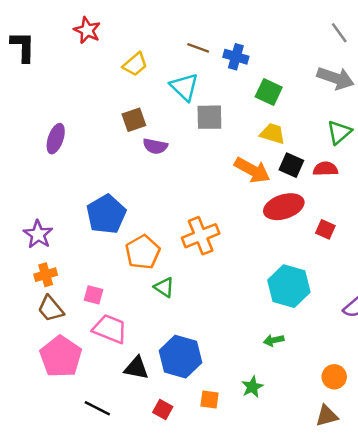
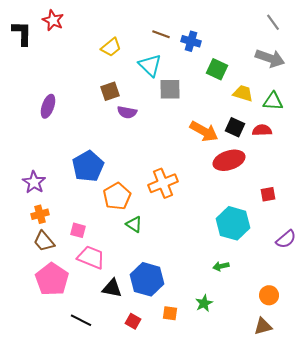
red star: (87, 30) -> (53, 20), moved
green triangle: (339, 132) -> (273, 101), turned 45
yellow trapezoid: (272, 134) -> (243, 93), moved
red square: (325, 229) -> (268, 194), moved, turned -35

